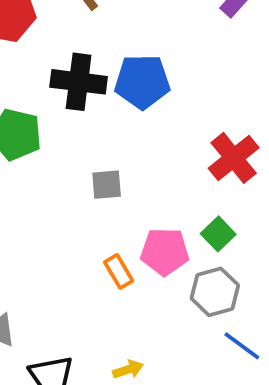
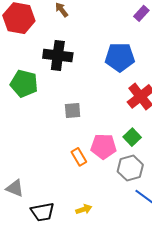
blue pentagon: (142, 82) -> (120, 57), moved

